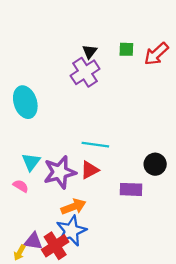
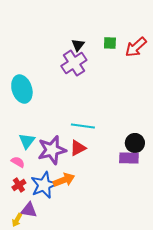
purple rectangle: (131, 189) -> (129, 158), moved
blue star: (71, 231) -> (44, 185), moved
red cross: (55, 246) -> (19, 185), moved, size x0.6

